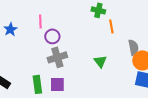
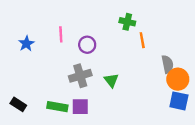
purple circle: (52, 36) -> (87, 45), moved
green triangle: (100, 61) -> (111, 80), moved
green rectangle: (37, 84) -> (57, 107), turned -72

